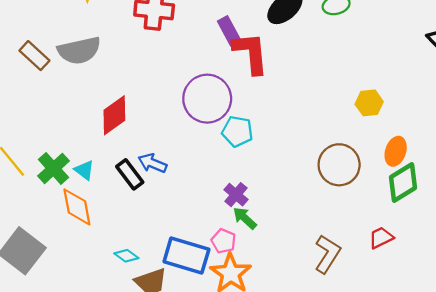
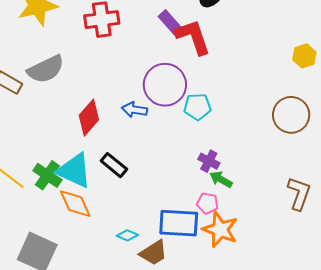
blue arrow: (152, 163) -> (134, 110), moved
cyan triangle: (84, 170) -> (74, 171), size x2.0

